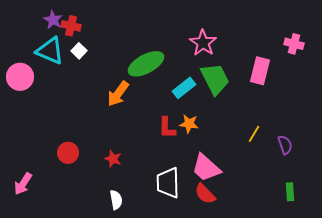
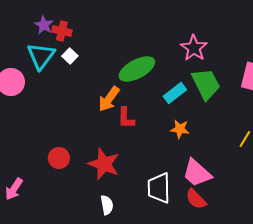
cyan triangle: (50, 51) -> (41, 56), turned 44
red L-shape: (167, 128) -> (126, 118), moved
red star: (113, 159) -> (104, 164), size x1.8

